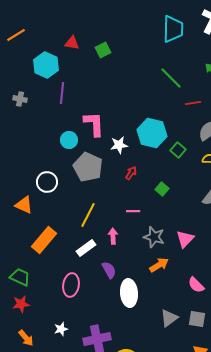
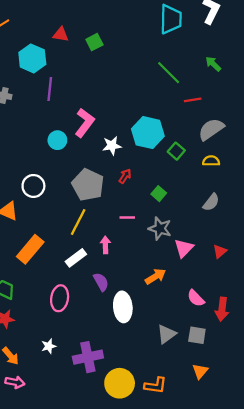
pink L-shape: (94, 124) -> (85, 123), turned 40
gray pentagon: (88, 167) -> (88, 185), moved
gray star: (154, 237) -> (160, 228), moved

